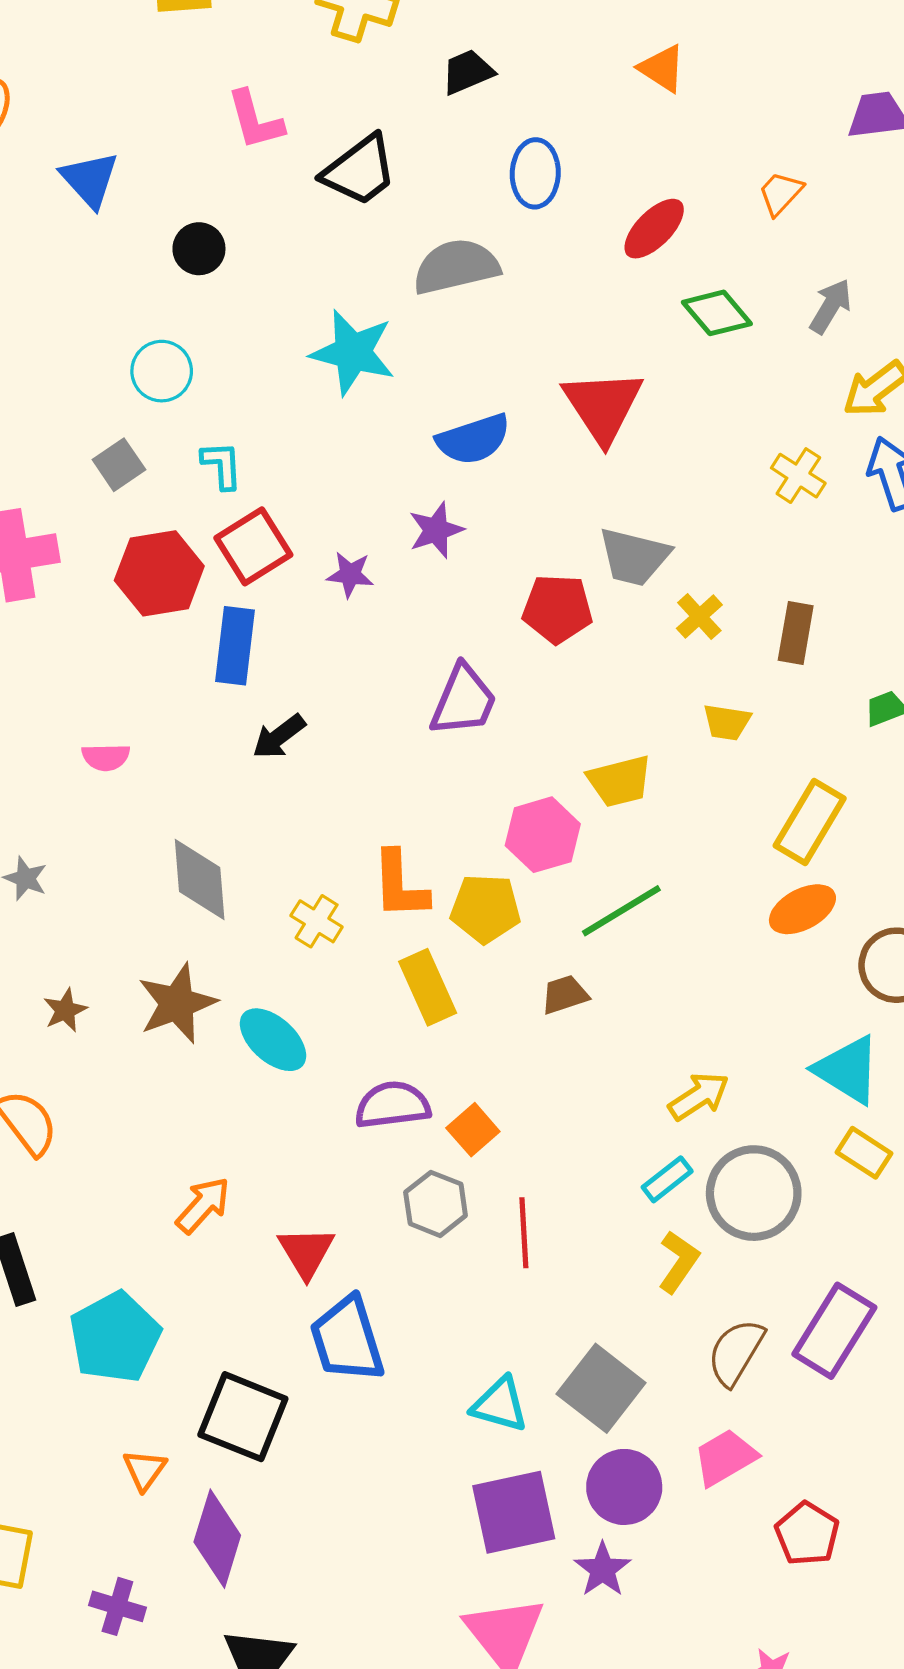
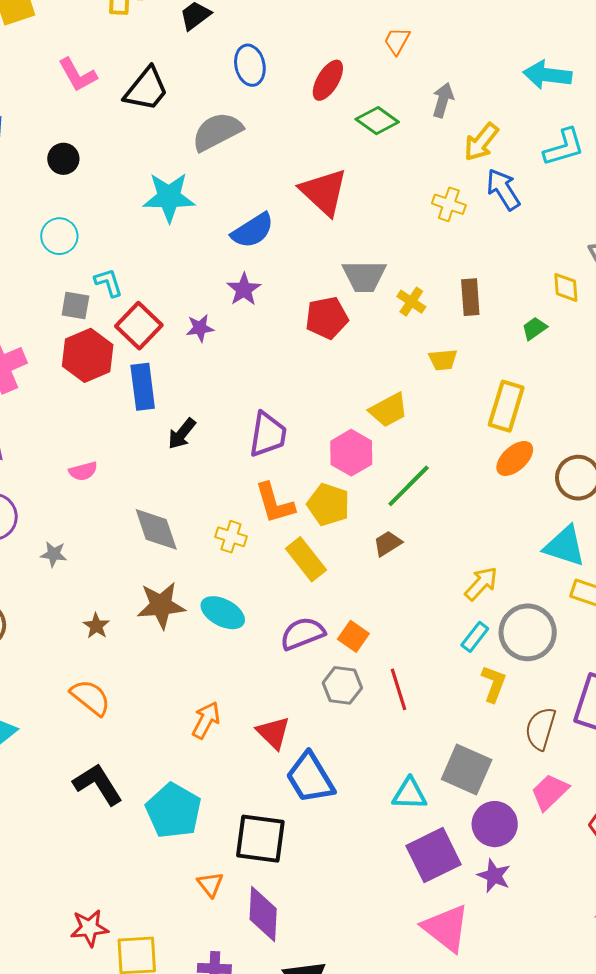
gray square: (119, 465) -> (75, 306), moved, turned -32
purple trapezoid: (463, 701) -> (268, 434), moved
yellow pentagon: (485, 909) -> (328, 505), turned 30
brown star: (177, 1003) -> (161, 605), turned 30

